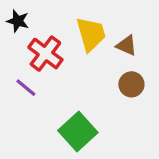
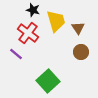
black star: (18, 21) -> (33, 10), moved
brown triangle: (127, 45) -> (78, 28), turned 32

